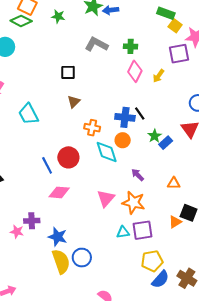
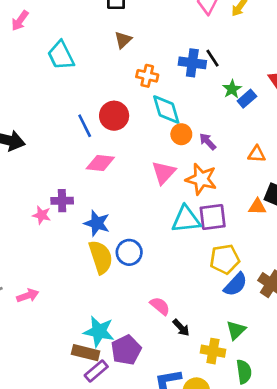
orange circle: (123, 140) -> (181, 134), moved
orange triangle: (175, 222) -> (257, 207), turned 32
cyan triangle: (123, 232) -> (186, 219), size x1.6

